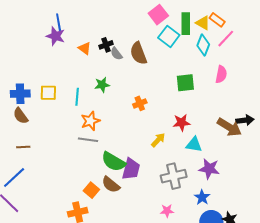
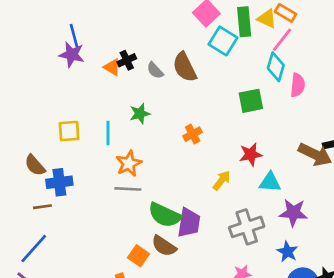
pink line: (226, 39) -> (282, 40), moved
black cross: (106, 45) -> (127, 60), moved
cyan diamond: (203, 45) -> (276, 67), moved
blue cross: (20, 94) -> (59, 182), moved

